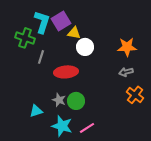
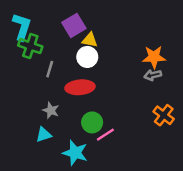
cyan L-shape: (42, 22) -> (22, 27), moved
white circle: (85, 47) -> (87, 57), moved
gray arrow: (126, 72) -> (153, 75), moved
gray star: (59, 100) -> (51, 110), moved
pink line: (87, 128) -> (105, 135), moved

